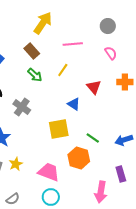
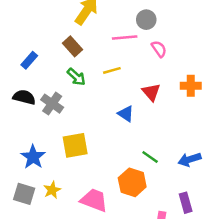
gray circle: (108, 26) -> (146, 20), moved
pink semicircle: (111, 53) -> (159, 49), moved
yellow line: (63, 70) -> (112, 70), turned 40
gray cross: (22, 107) -> (52, 104), moved
yellow square: (59, 129) -> (75, 145), moved

